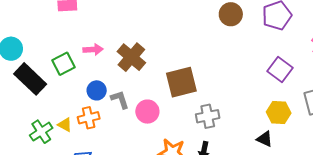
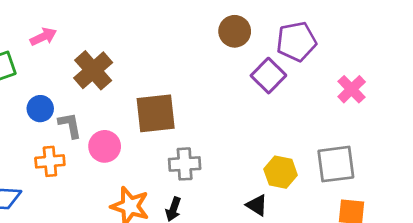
pink arrow: (93, 50) -> (43, 37), moved, turned -30
purple square: (280, 69) -> (268, 76), moved
orange cross: (89, 118) -> (50, 161), moved

